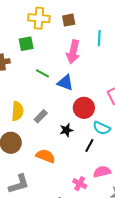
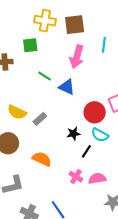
brown square: (69, 20) -> (75, 25), size x1.5
red circle: (84, 108) -> (95, 112), moved
yellow semicircle: (17, 111) -> (17, 112), turned 108
black star: (66, 130) -> (74, 134), moved
pink cross: (80, 184) -> (76, 177), moved

